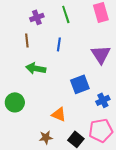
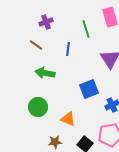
green line: (66, 14) -> (86, 29), moved
brown line: (27, 40) -> (36, 45), turned -48
green circle: (15, 102) -> (38, 107), moved

